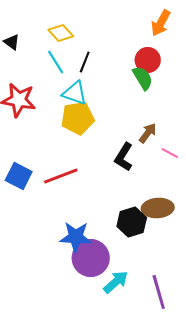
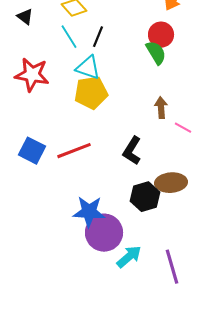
brown arrow: (148, 133) -> (161, 108), turned -40
black L-shape: (124, 157) -> (132, 151), moved

